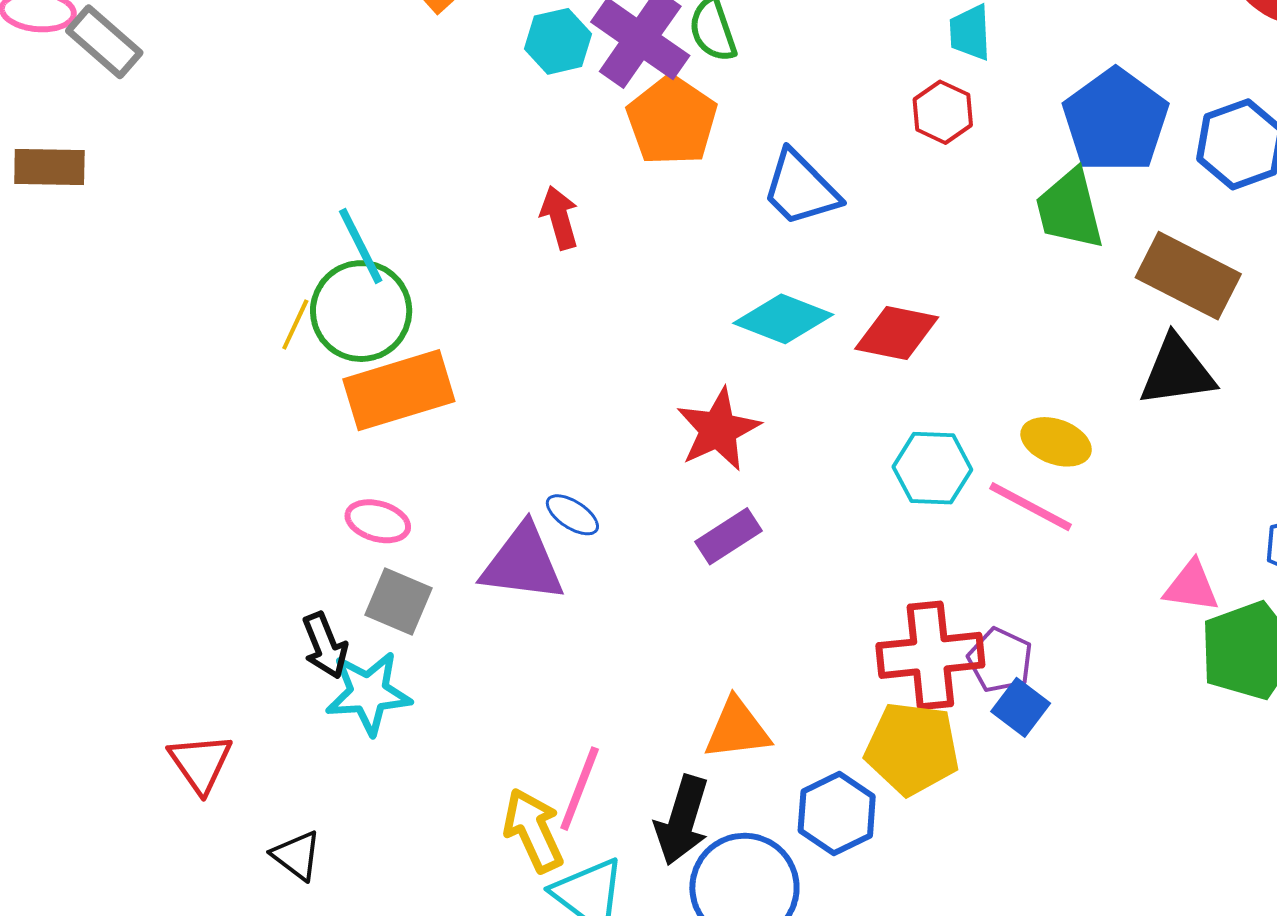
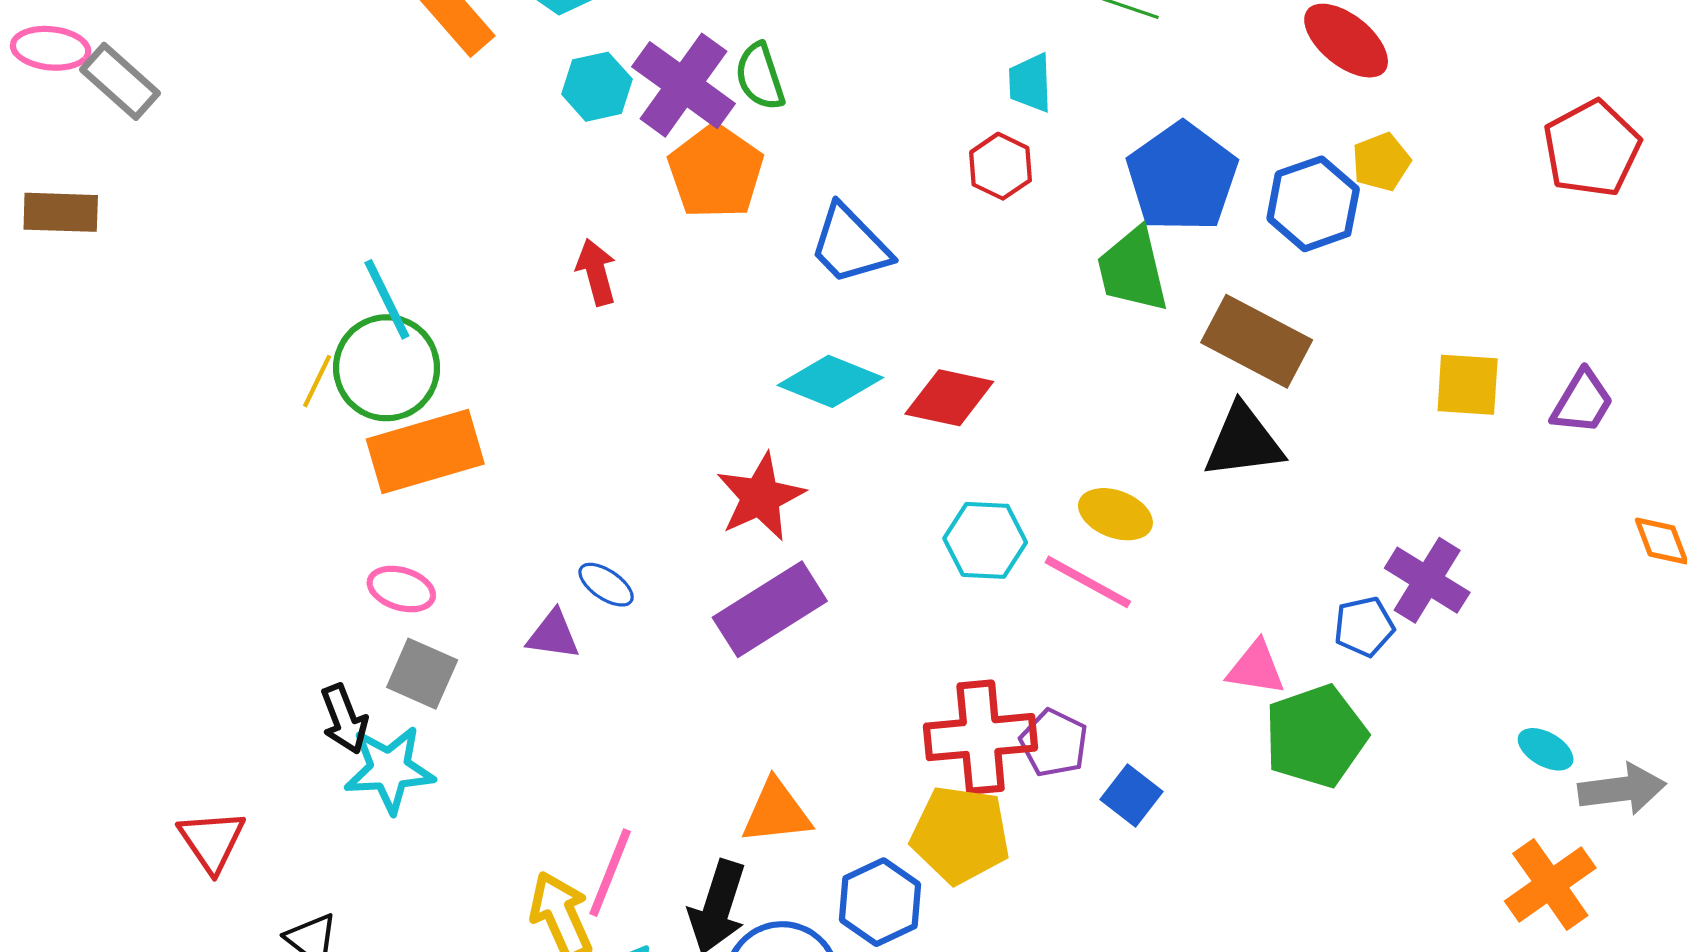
purple rectangle: (728, 536) -> (770, 609), size x1.6
purple triangle: (523, 563) -> (553, 635), size x0.6
blue square: (1021, 707) -> (1132, 796), moved

